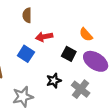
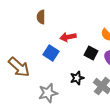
brown semicircle: (27, 15) -> (41, 17), moved

